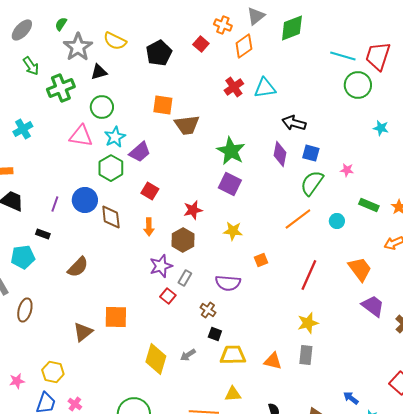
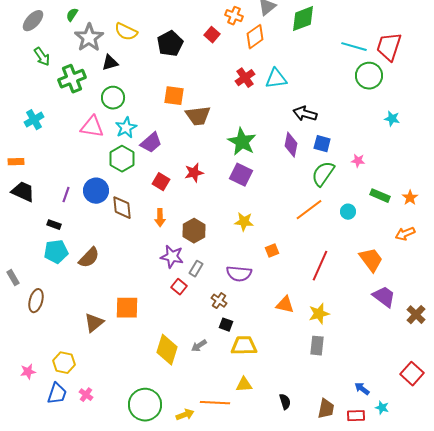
red star: (193, 210) -> (194, 173), moved
cyan pentagon: (23, 257) -> (56, 252), moved
purple star: (161, 266) -> (172, 257), turned 30
orange triangle: (273, 361) -> (285, 305), moved

